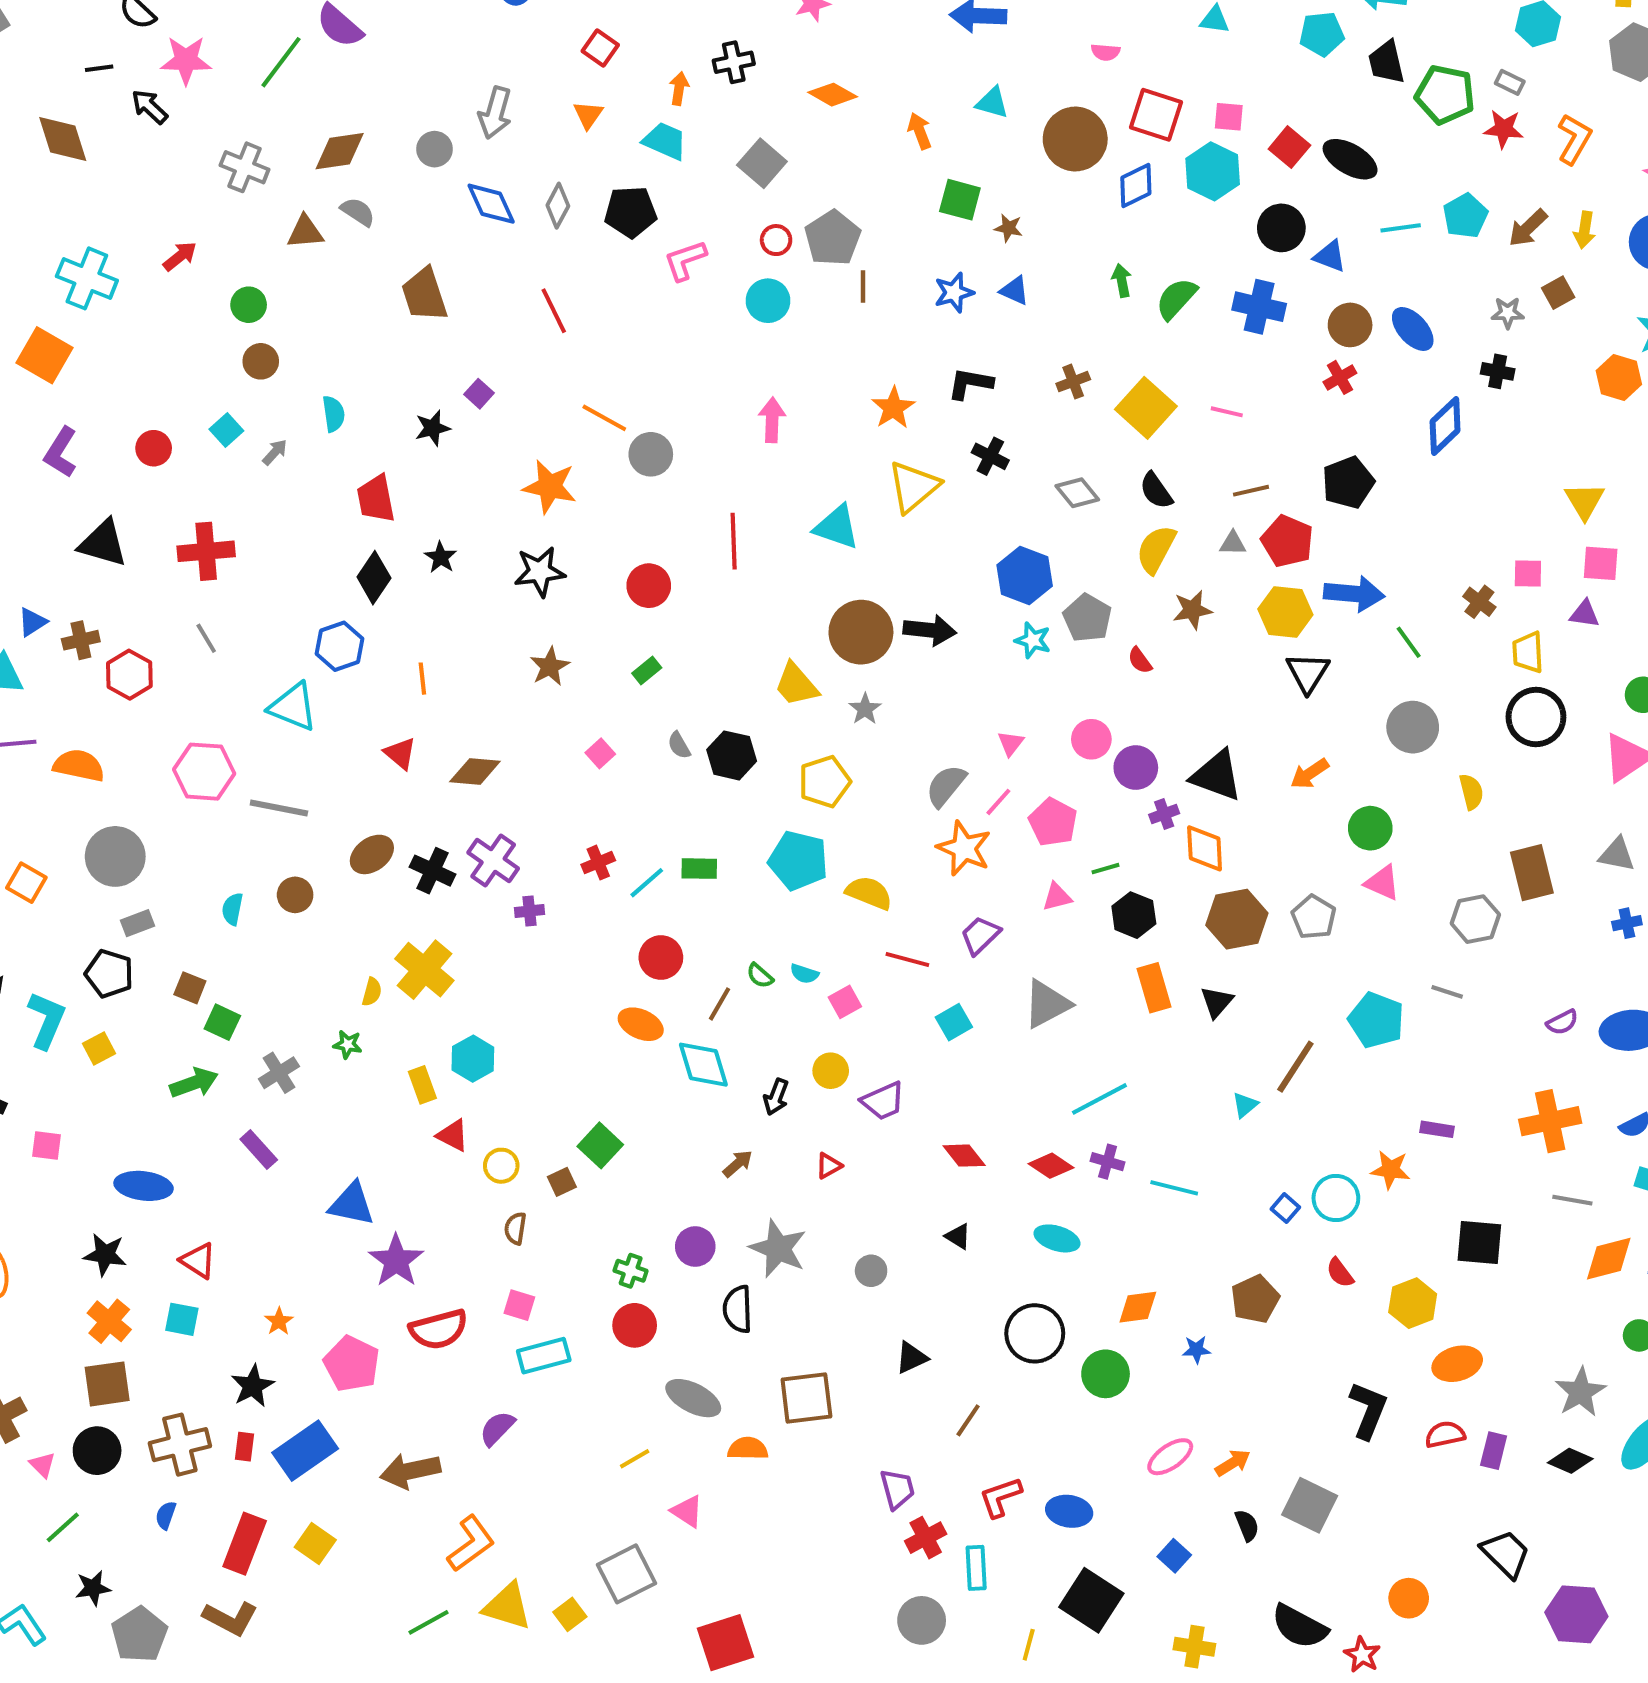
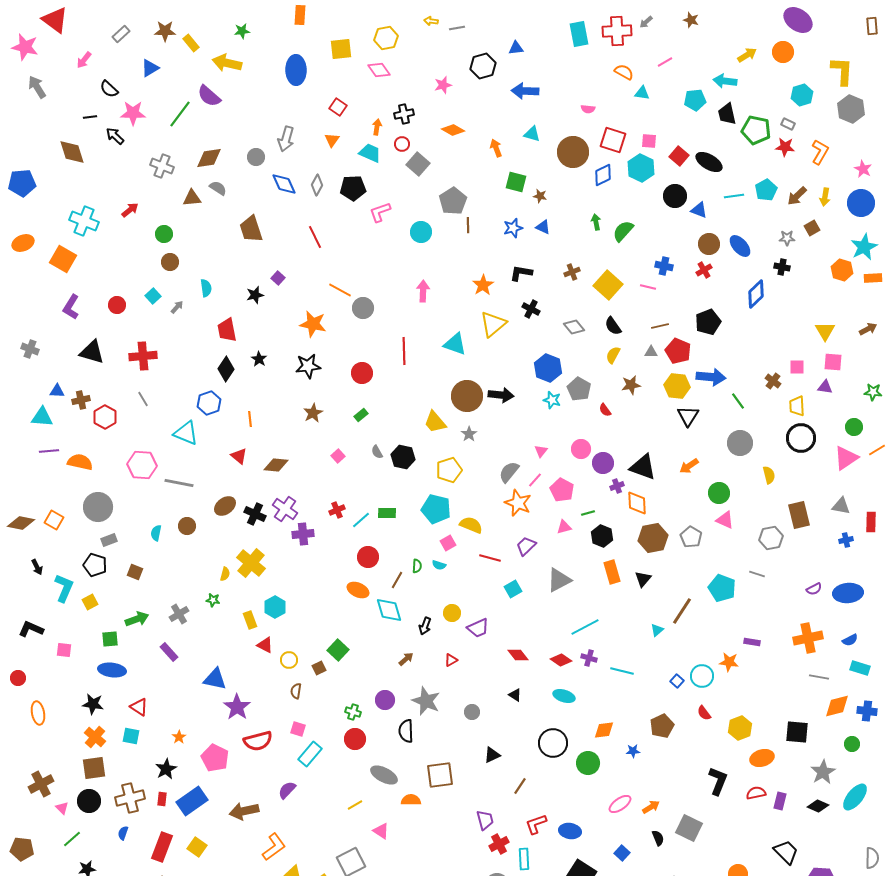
red circle: (776, 240) -> (402, 144), moved
blue cross: (1259, 307) -> (664, 266), moved, size x0.7
yellow semicircle: (1156, 549) -> (613, 355), size x0.7
blue triangle: (32, 622) -> (57, 391), turned 35
purple cross: (530, 911) -> (303, 534), size x1.5
green semicircle: (760, 976) -> (417, 566), turned -128
pink square: (845, 1002) -> (448, 543), moved
green square: (222, 1022) -> (110, 639), moved, turned -30
black square: (1479, 1242) -> (797, 732), moved
cyan rectangle: (544, 1356) -> (310, 754), turned -35

